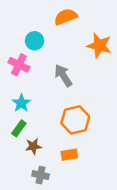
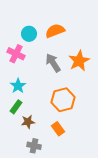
orange semicircle: (66, 17) -> (55, 31), moved
orange star: (99, 46) -> (79, 61), moved, turned 30
orange rectangle: (69, 155) -> (58, 129), turned 64

